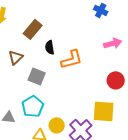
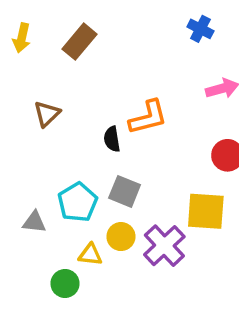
brown rectangle: (33, 29) -> (79, 42), moved
black semicircle: (50, 47) -> (112, 139), moved
gray square: (37, 76) -> (125, 191), moved

